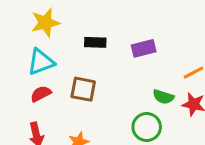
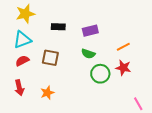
green semicircle: (163, 97) -> (88, 54), moved
green circle: (147, 127) -> (100, 74), moved

